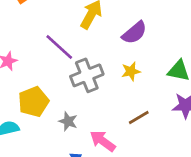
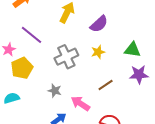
purple line: (59, 47) -> (31, 35), moved
yellow pentagon: (33, 102) -> (22, 68), moved

